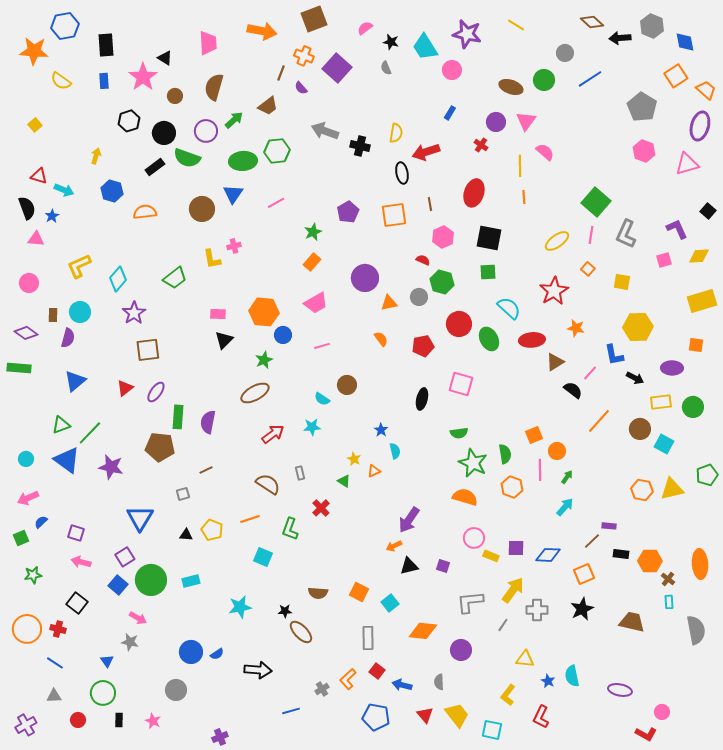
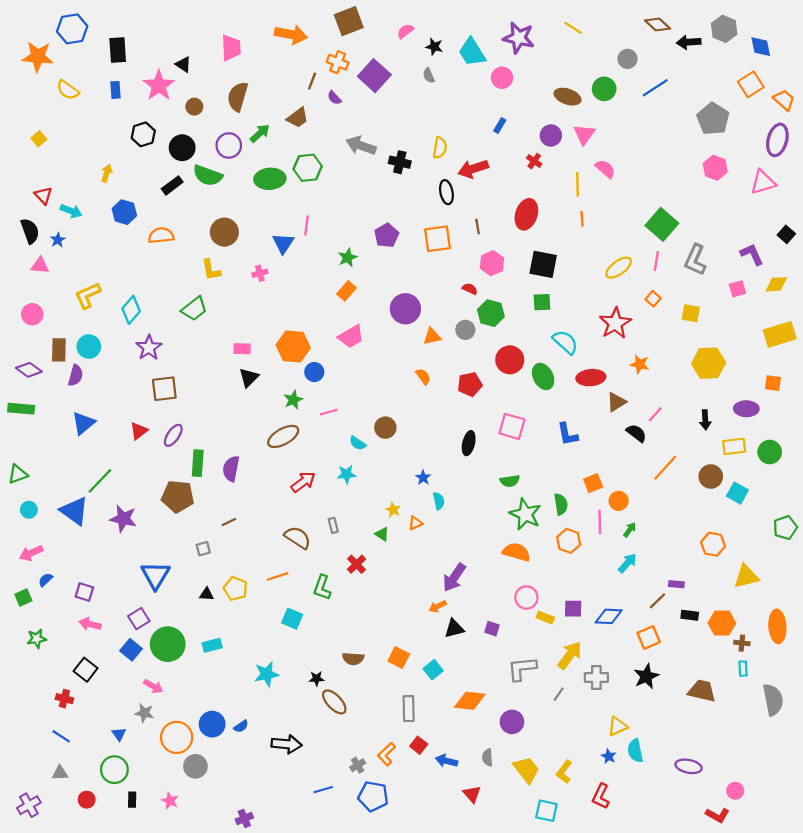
red triangle: (39, 176) -> (43, 195), turned 30
blue triangle: (233, 194) -> (283, 243), moved
pink line: (276, 203) -> (307, 225), turned -54
yellow L-shape: (212, 259) -> (211, 270), moved
brown rectangle: (53, 315) -> (59, 350), size x1.5
pink line: (322, 346) -> (329, 412), moved
blue L-shape: (614, 355) -> (568, 434), moved
black arrow: (635, 378) -> (705, 420), turned 60
green triangle: (61, 425) -> (18, 474), moved
yellow triangle: (672, 489) -> (746, 576), moved
brown cross: (668, 579) -> (742, 643), turned -32
orange circle: (27, 629) -> (177, 737), moved
yellow triangle: (525, 659) -> (617, 726), moved, turned -30
yellow trapezoid: (457, 715) -> (526, 770), moved
blue pentagon: (376, 717) -> (373, 796), moved

